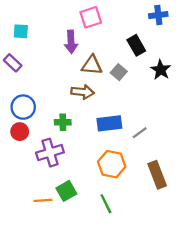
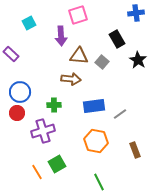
cyan square: (21, 31) -> (29, 23), moved, turned -32
brown rectangle: (157, 175) -> (135, 150), size x0.7
orange line: (43, 200) -> (37, 172), turned 63
green line: (106, 204) -> (99, 182), moved

